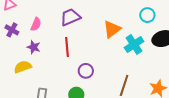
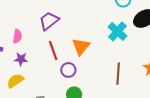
orange triangle: (112, 29) -> (81, 47), moved
purple circle: (86, 71) -> (68, 70), moved

